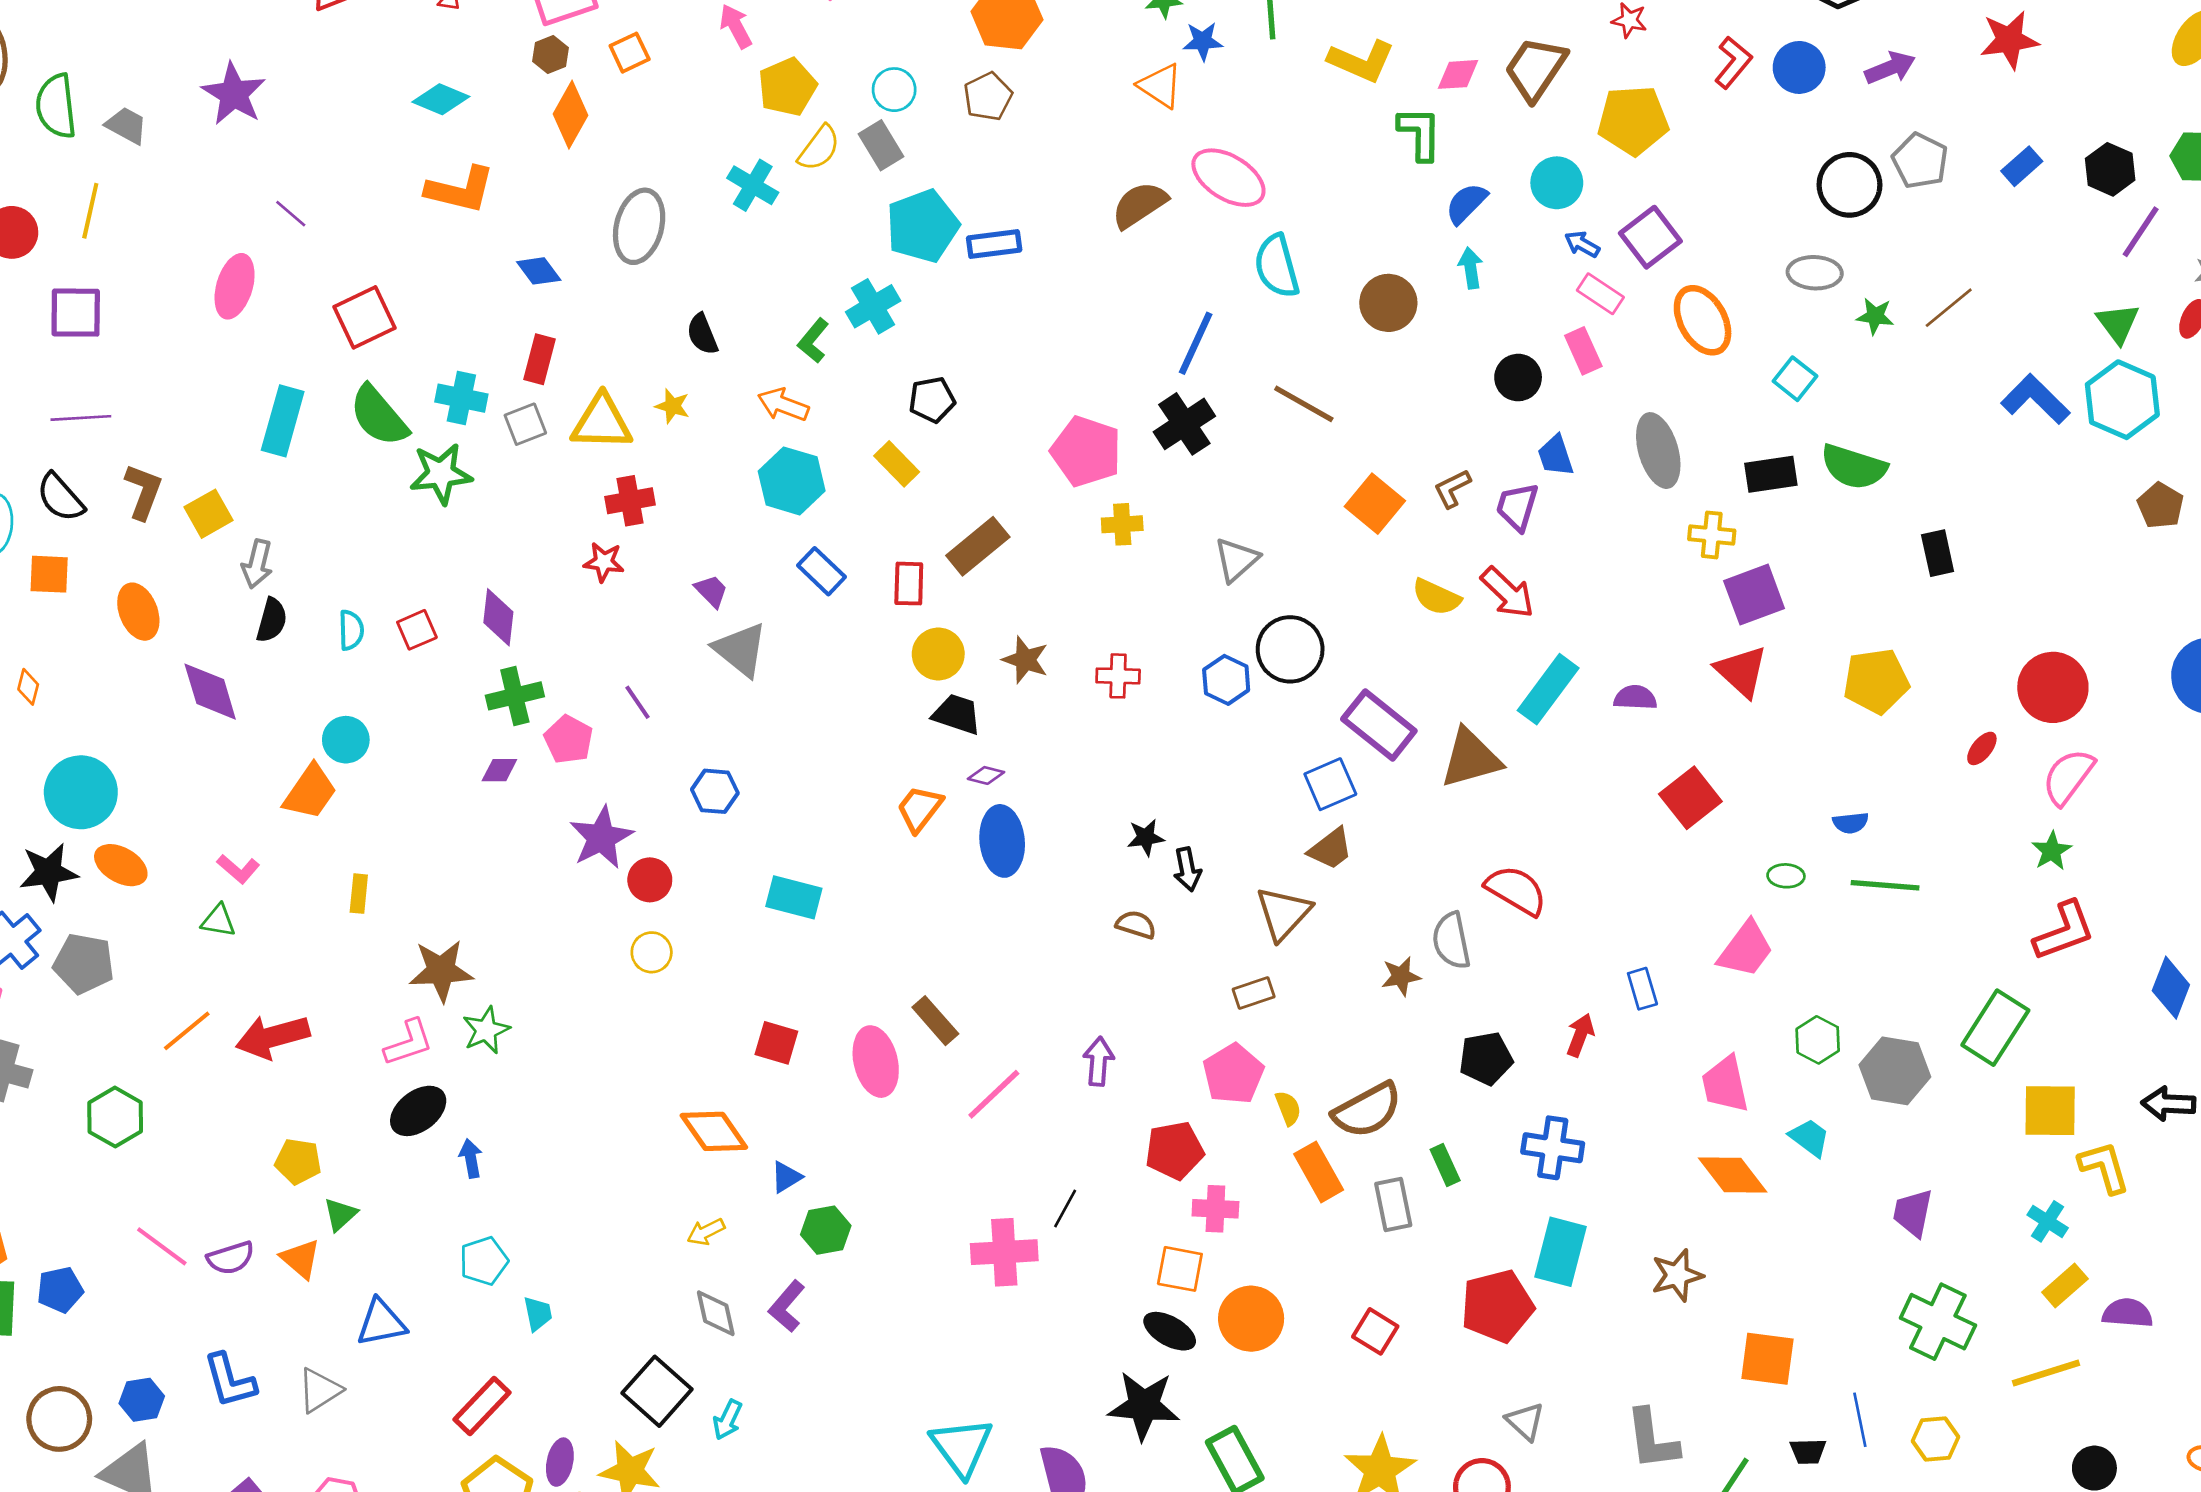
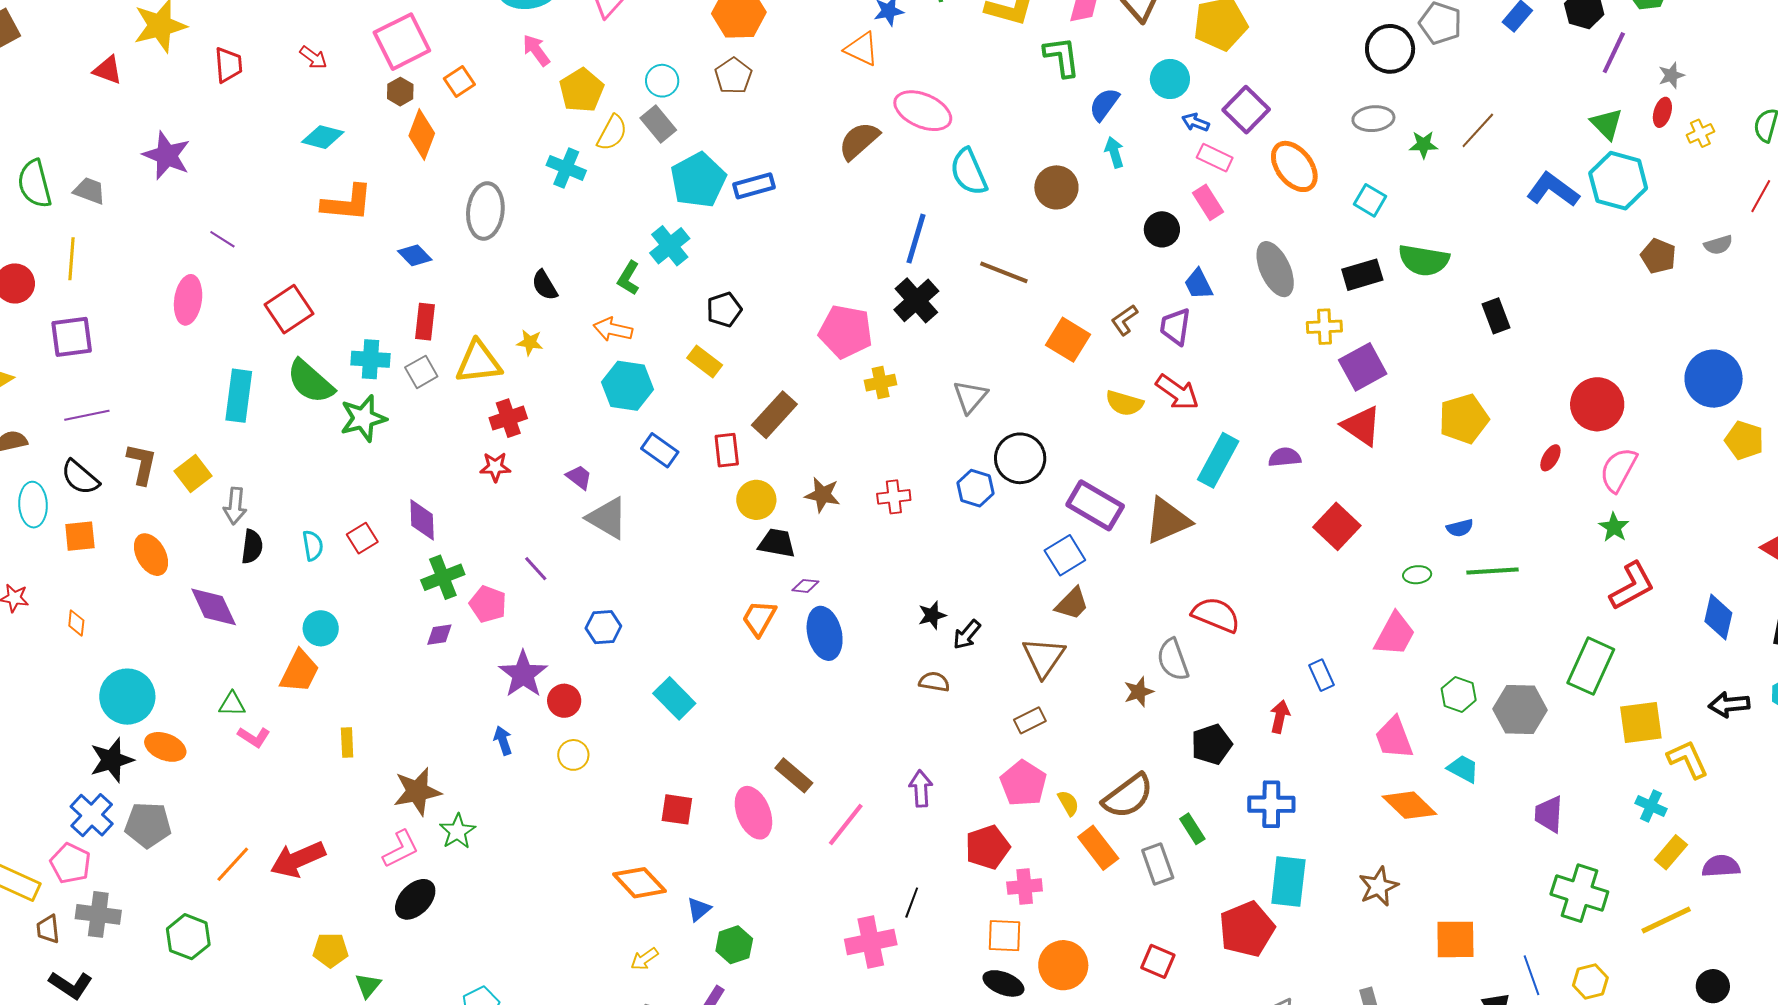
black arrow: (1187, 869) -> (967, 635), turned 60
cyan rectangle: (794, 897) -> (674, 698), turned 39
green triangle: (218, 921) -> (232, 704), moved
blue arrow: (471, 1158) -> (503, 740), moved

